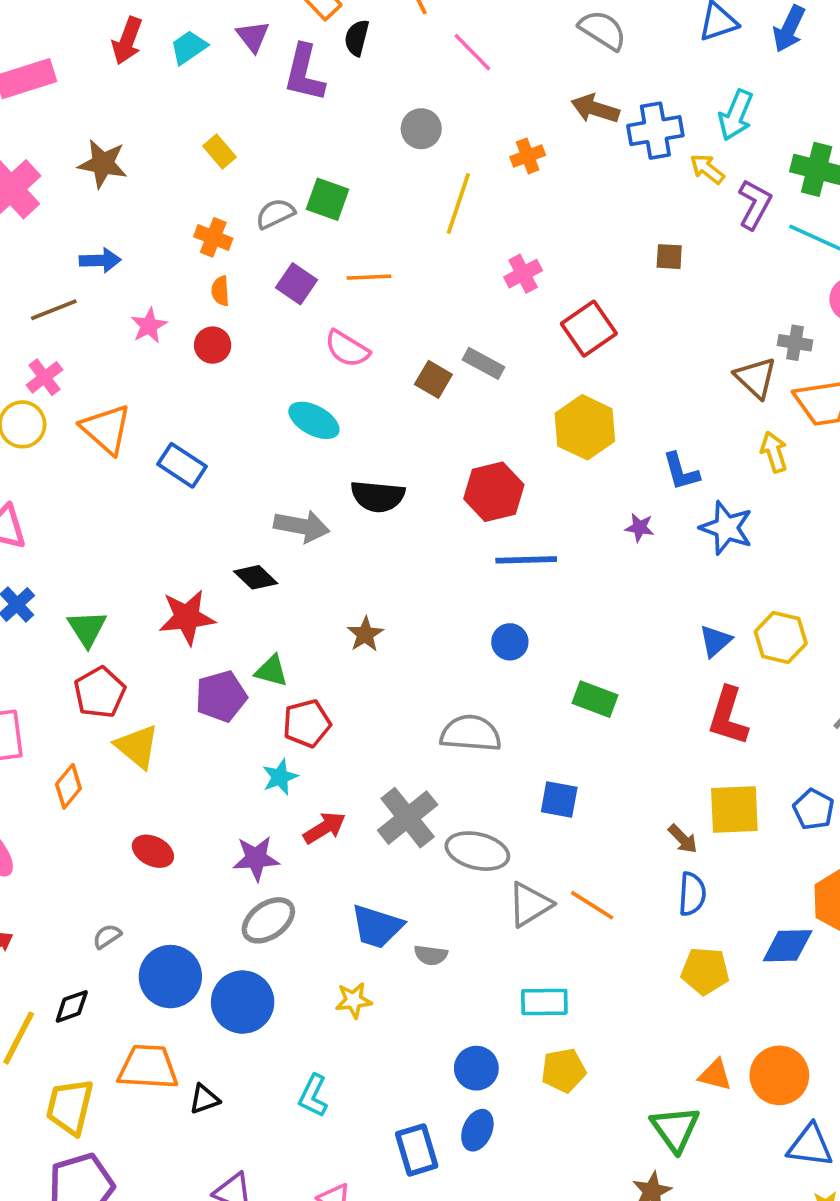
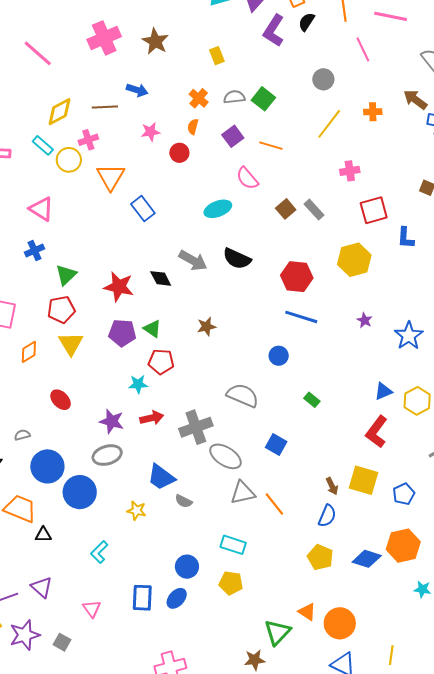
cyan ellipse: (314, 420) -> (218, 209), turned -68
blue L-shape: (681, 471) -> (406, 238), moved
green rectangle: (595, 699) -> (312, 400), size x0.7

